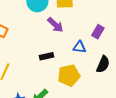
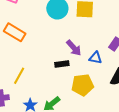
purple arrow: (55, 25) -> (74, 48), moved

